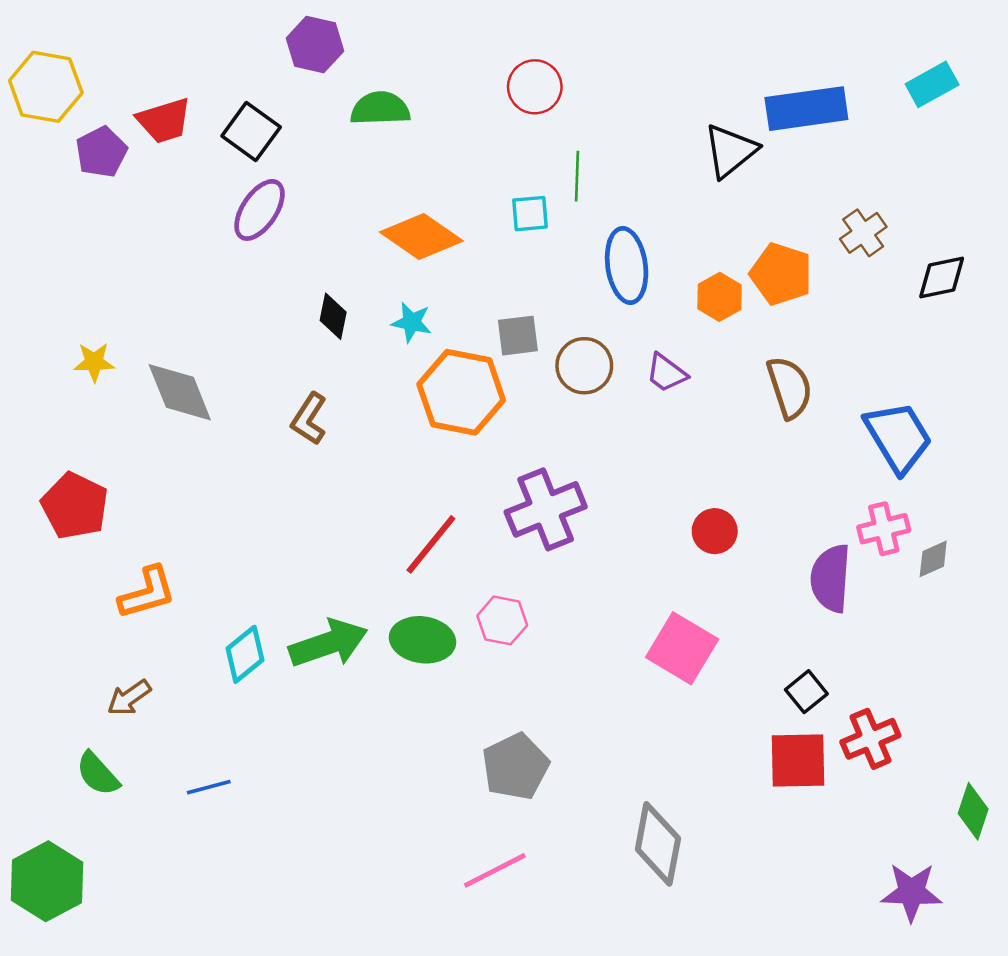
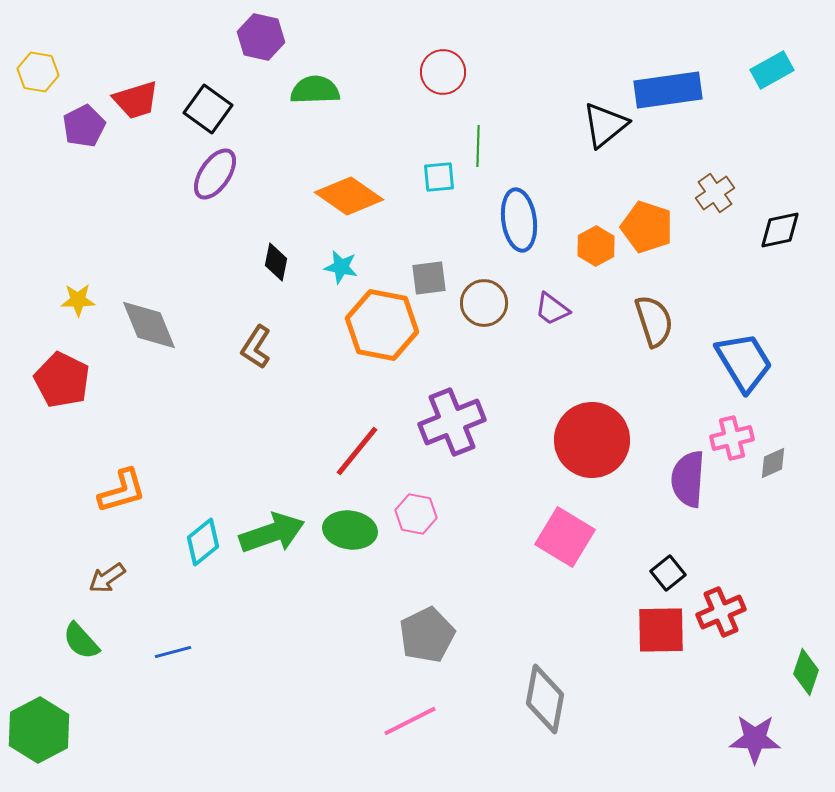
yellow hexagon: (46, 87) -> (38, 72), size x0.7
red pentagon: (75, 506) -> (62, 380), moved
red circle: (715, 531) -> (592, 440), size x2.0

